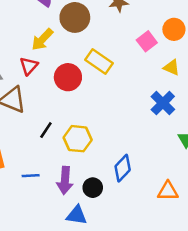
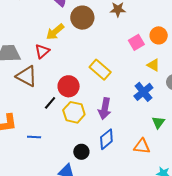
yellow rectangle: (99, 62) -> (100, 70), moved
red circle: (68, 77) -> (69, 86), moved
purple arrow: (65, 180) -> (105, 109), moved
orange triangle: (168, 191) -> (142, 146), moved

